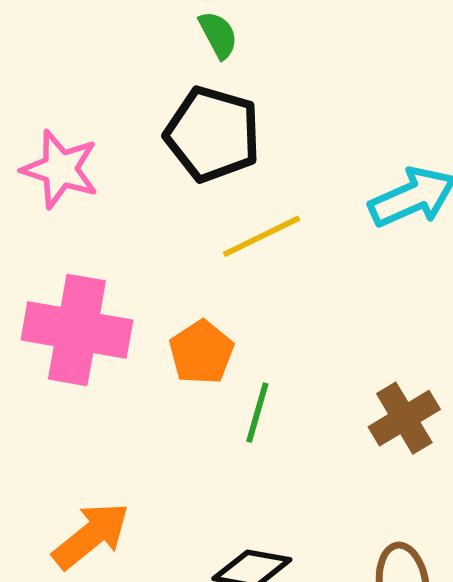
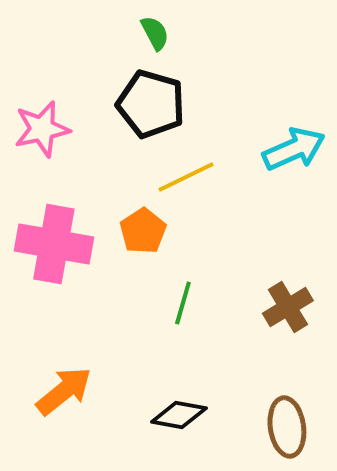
pink star: (60, 169) -> (42, 129), turned -30
orange pentagon: (201, 352) -> (143, 231), moved

